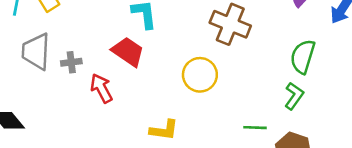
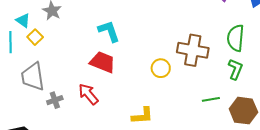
brown cross: (230, 24) -> (193, 50), moved
gray cross: (71, 62) -> (55, 100), moved
yellow circle: (200, 75) -> (161, 68), size x0.7

